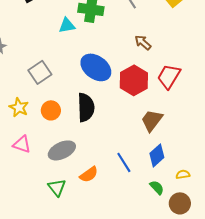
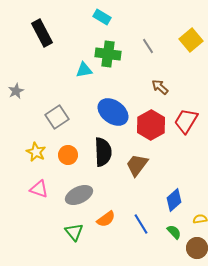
brown trapezoid: (152, 120) -> (137, 165), moved
blue line: (124, 162) -> (141, 224), moved

